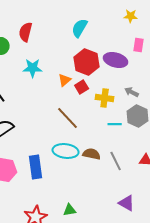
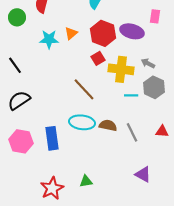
orange triangle: (65, 80) -> (71, 33), moved
yellow cross: (105, 98) -> (121, 69), size x1.4

